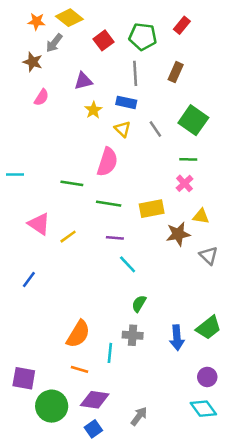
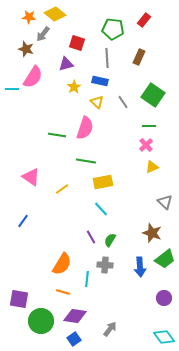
red square: (104, 40) -> (77, 43), moved, turned -35
pink semicircle: (42, 97) -> (33, 77), size x1.6
cyan line: (15, 175) -> (12, 89), moved
green line: (72, 183) -> (57, 135), moved
yellow rectangle: (152, 209) -> (103, 182), moved
yellow triangle: (201, 216) -> (152, 167), moved, turned -32
brown star: (178, 234) -> (152, 233), moved, turned 30
yellow line: (68, 237) -> (62, 189), moved
purple line: (115, 238) -> (91, 237), moved, turned 56
cyan diamond: (203, 409) -> (164, 337), moved

